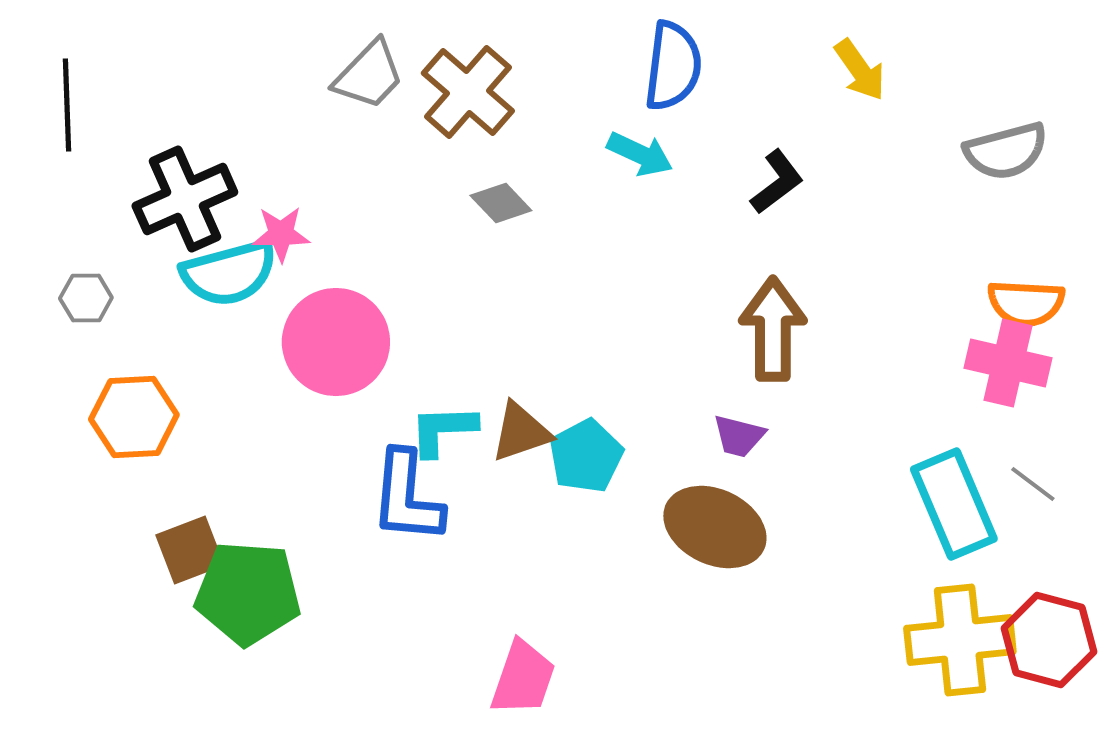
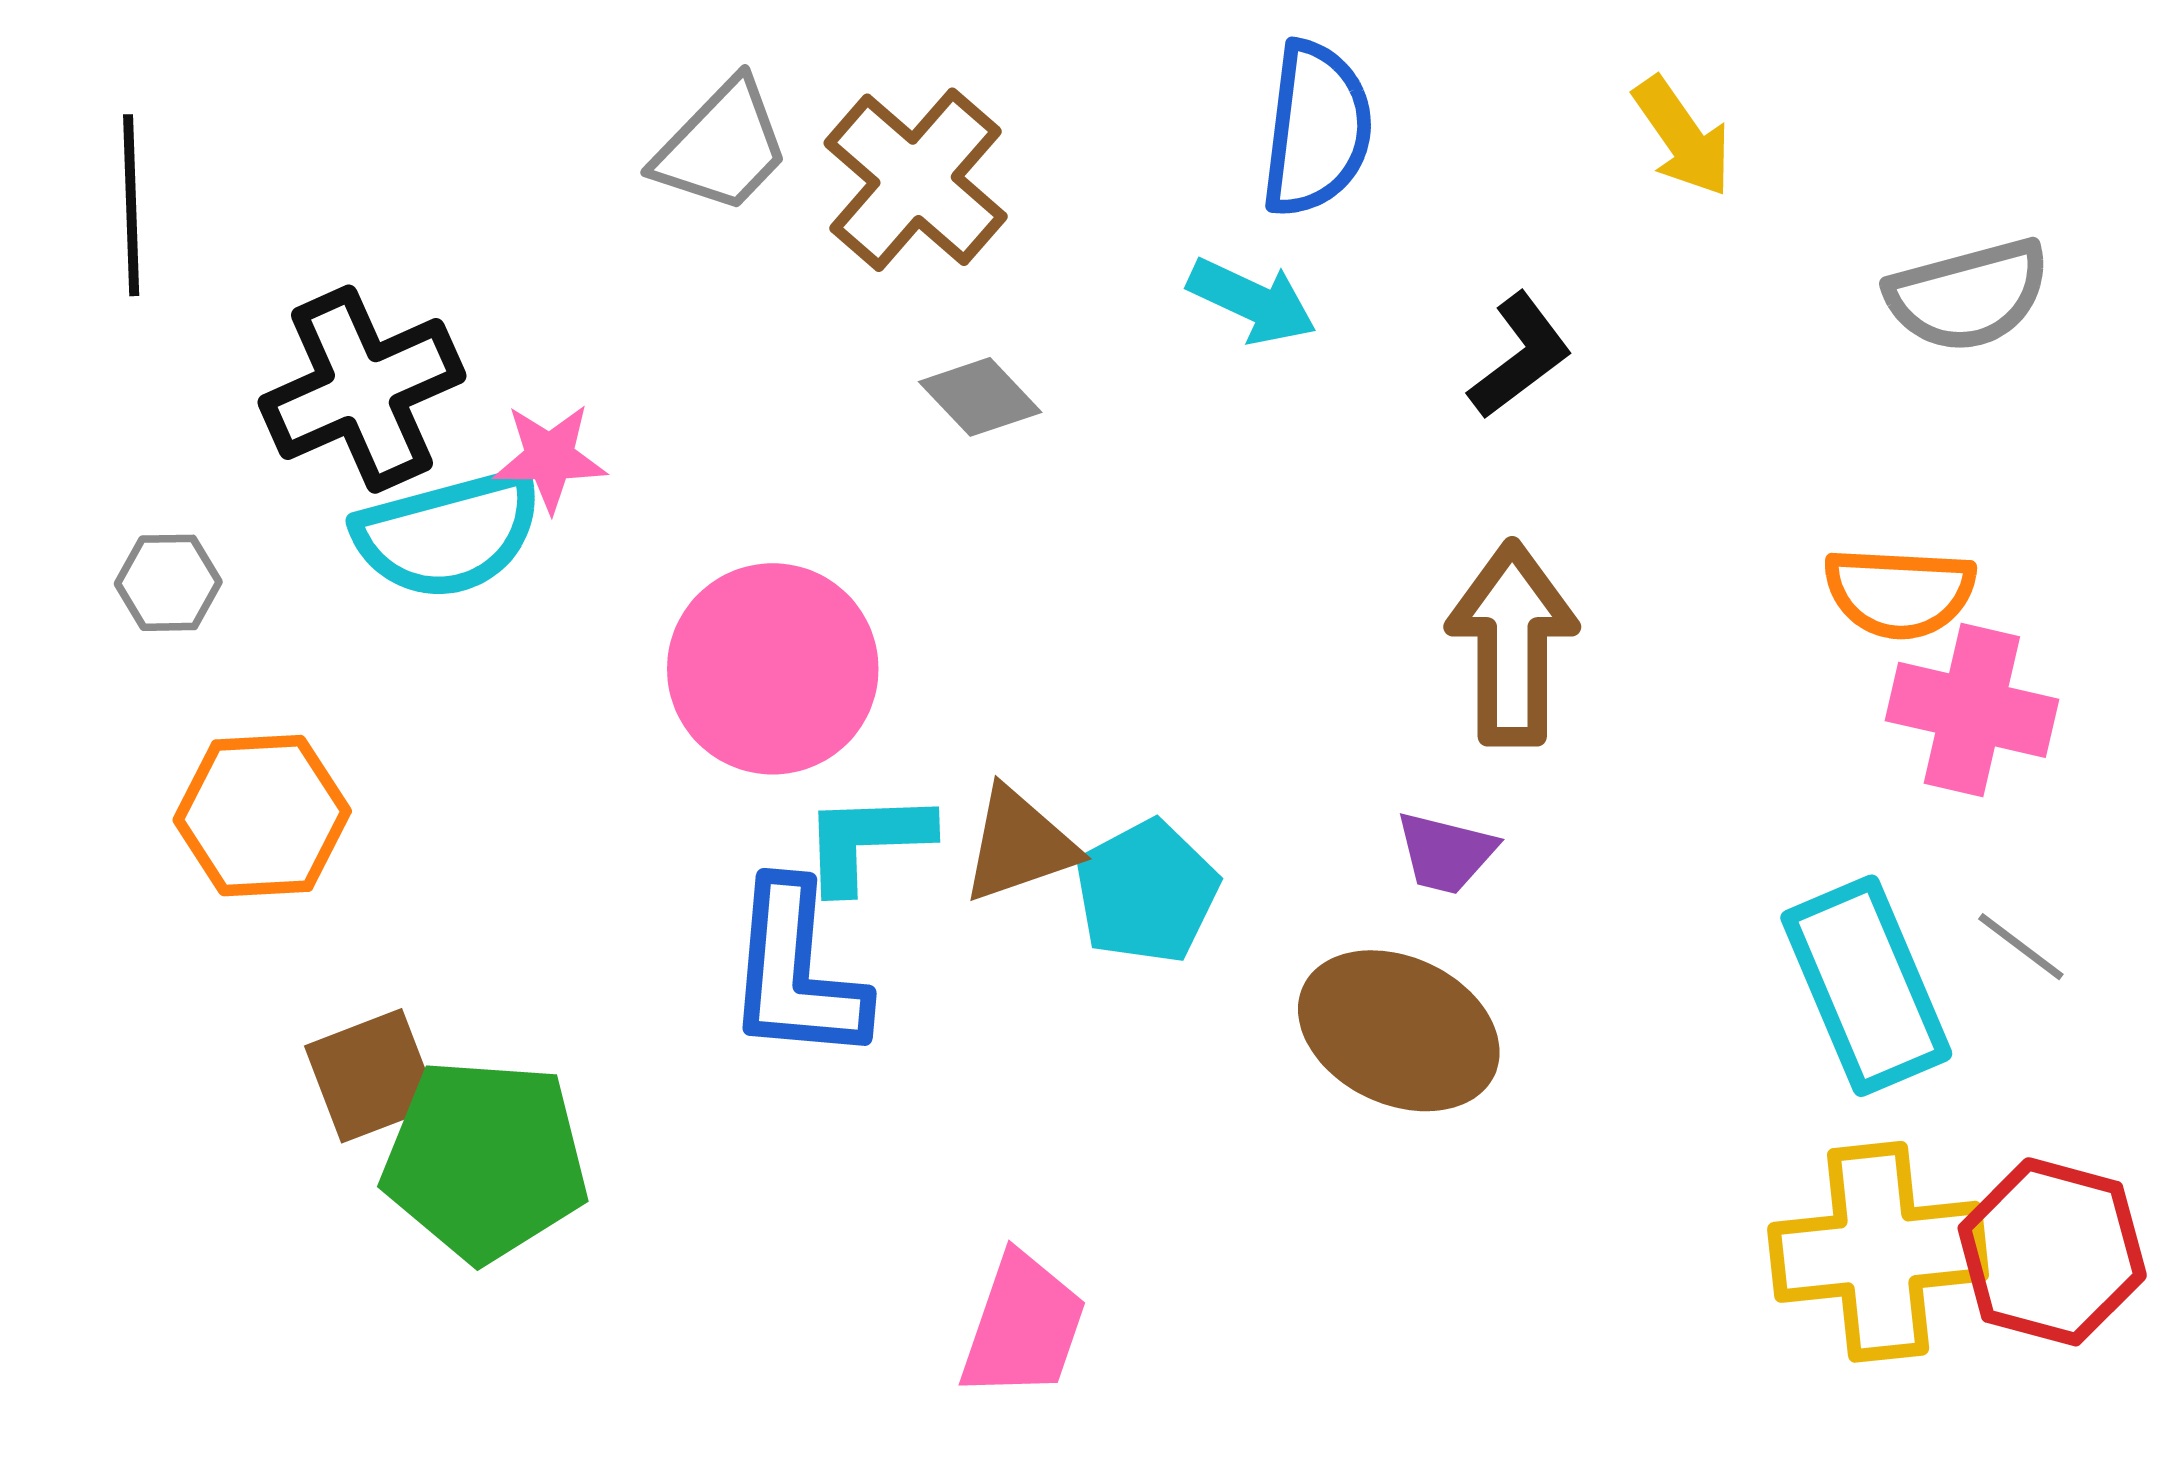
orange semicircle: (1026, 303) -> (1900, 593), moved
pink circle: (336, 342) -> (773, 669), moved

